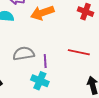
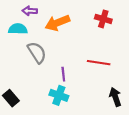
gray semicircle: (24, 54) -> (37, 53), moved, turned 70

